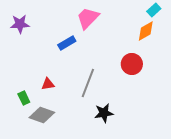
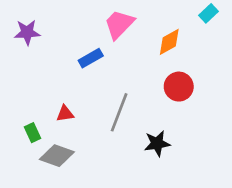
orange diamond: (146, 31) -> (169, 42), moved
black star: (104, 113) -> (157, 143), moved

